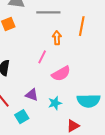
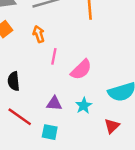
orange arrow: (57, 38) -> (39, 34), moved
cyan square: (22, 117) -> (50, 132), turned -32

